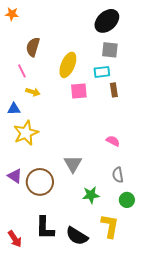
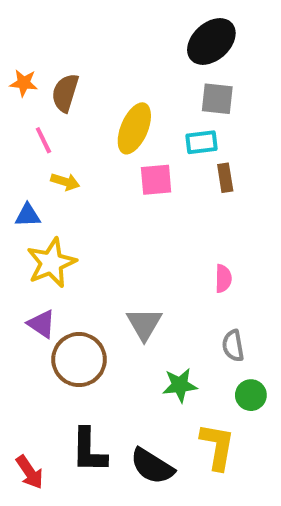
orange star: (12, 14) -> (24, 83), moved
pink semicircle: (113, 141) -> (223, 279), turned 64
purple triangle: (15, 176) -> (41, 324), moved

